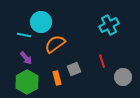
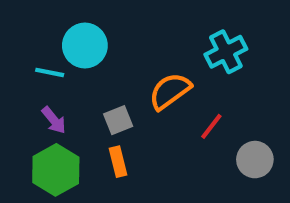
orange semicircle: (55, 44) -> (170, 91), moved
red line: (102, 61) -> (211, 126), turned 56
gray square: (74, 69) -> (118, 120), moved

